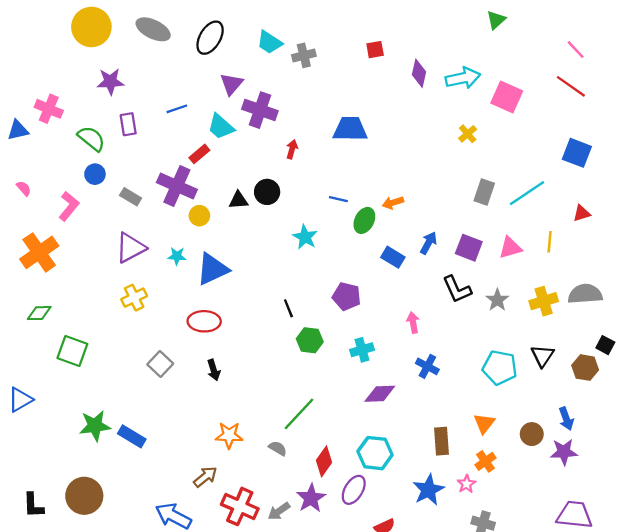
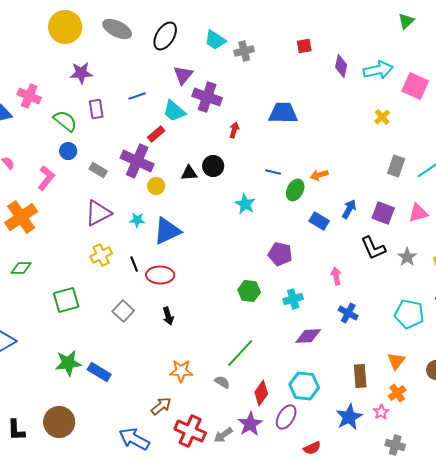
black line: (288, 308) -> (134, 264), moved
green square: (72, 351) -> (66, 300), moved, turned -36

